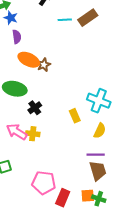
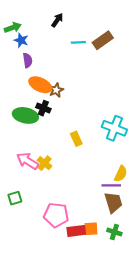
black cross: (35, 108) -> (43, 108), moved, turned -32
yellow rectangle: (75, 116) -> (76, 139), moved
yellow semicircle: (100, 131) -> (121, 174), moved
yellow cross: (33, 134) -> (44, 163), turned 32
orange square: (88, 196) -> (91, 229), moved
red rectangle: (63, 198) -> (76, 231), turned 60

